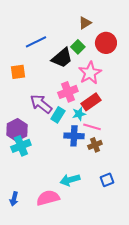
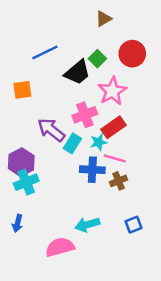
brown triangle: (85, 23) -> (104, 19), moved
blue arrow: (14, 199) -> (17, 223), moved

